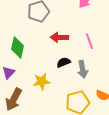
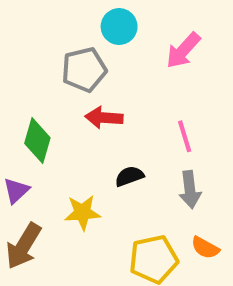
red arrow: (59, 37) -> (104, 118), moved
gray arrow: (83, 69) -> (190, 190), moved

